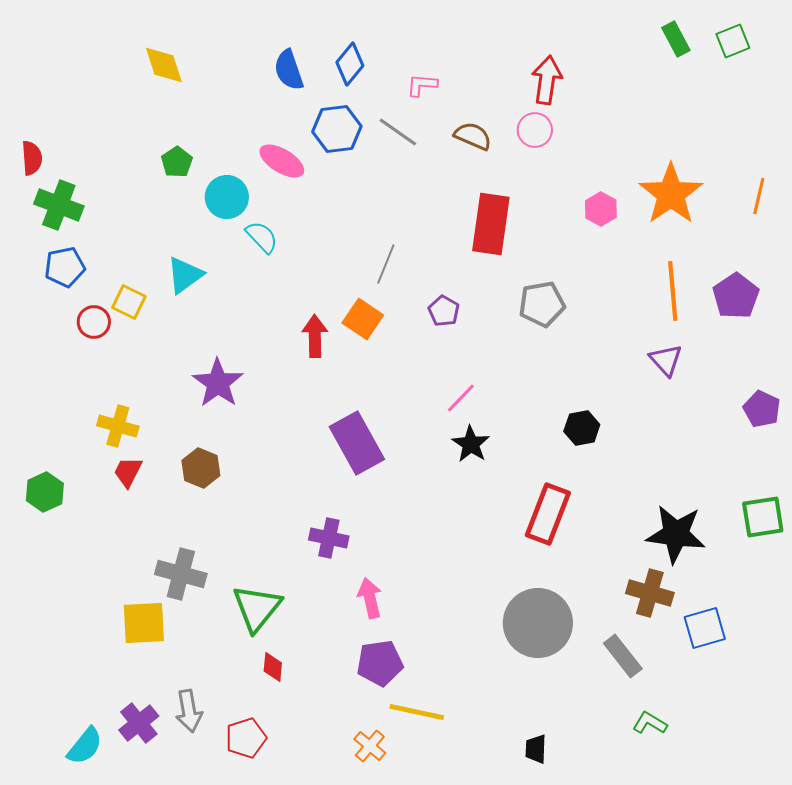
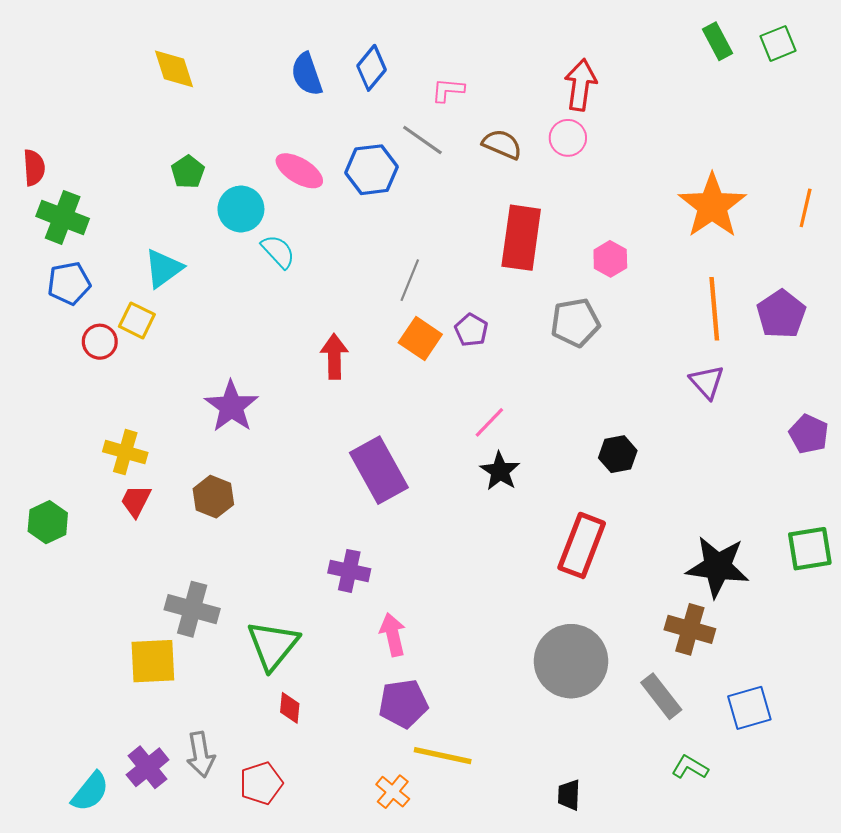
blue hexagon: (337, 129) -> (371, 170), moved
pink hexagon: (601, 209) -> (610, 259), moved
cyan triangle: (185, 275) -> (163, 268), moved
orange square: (363, 319) -> (420, 338), moved
blue square: (705, 628) -> (749, 708), moved

